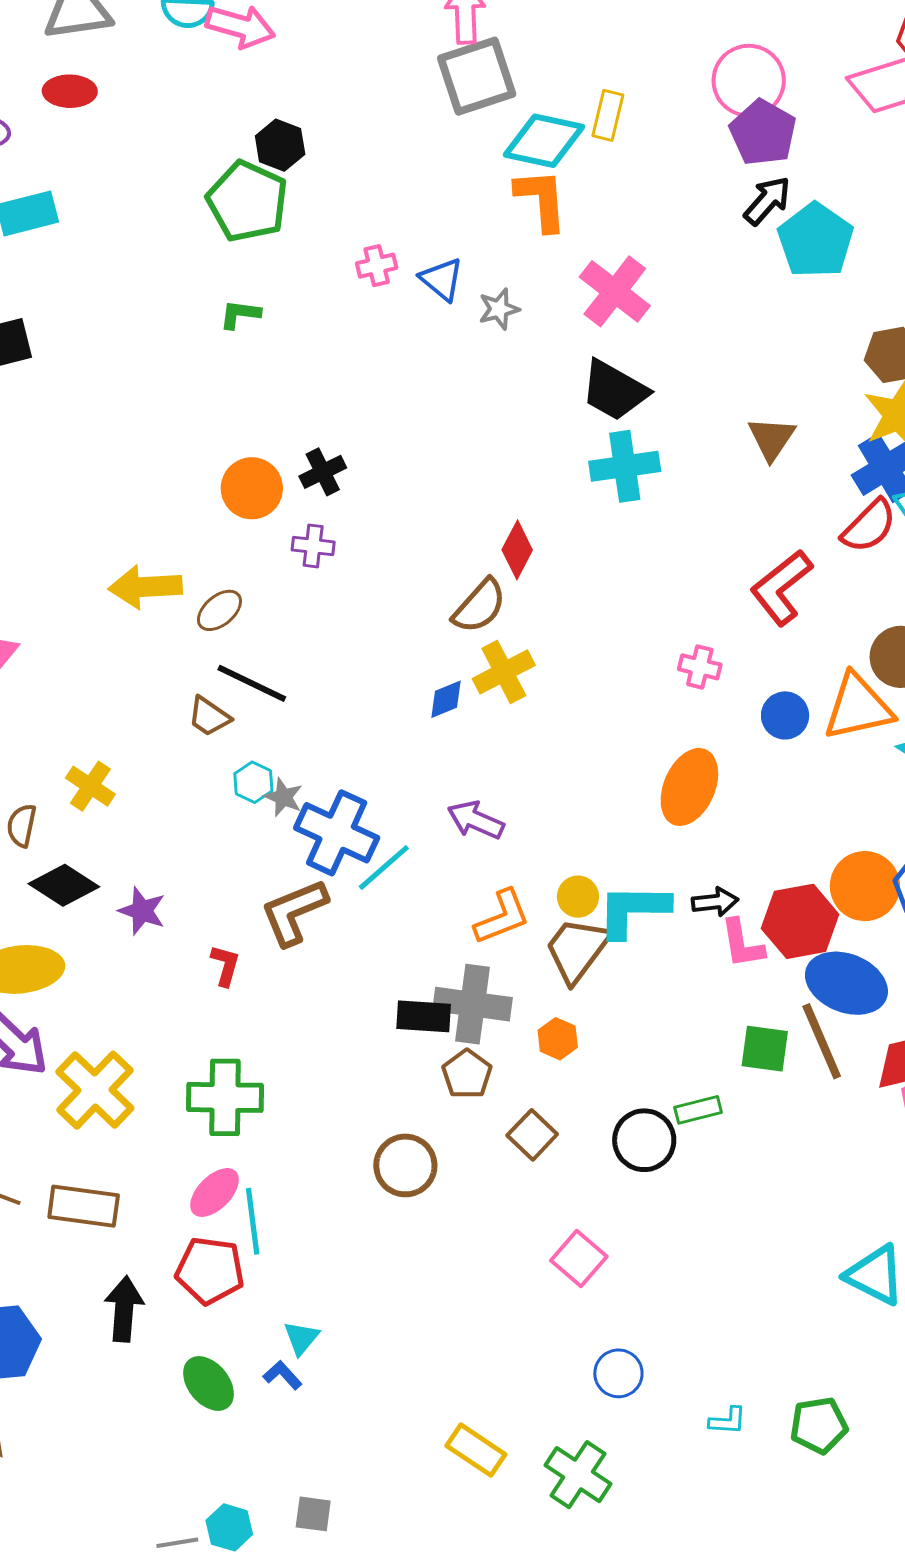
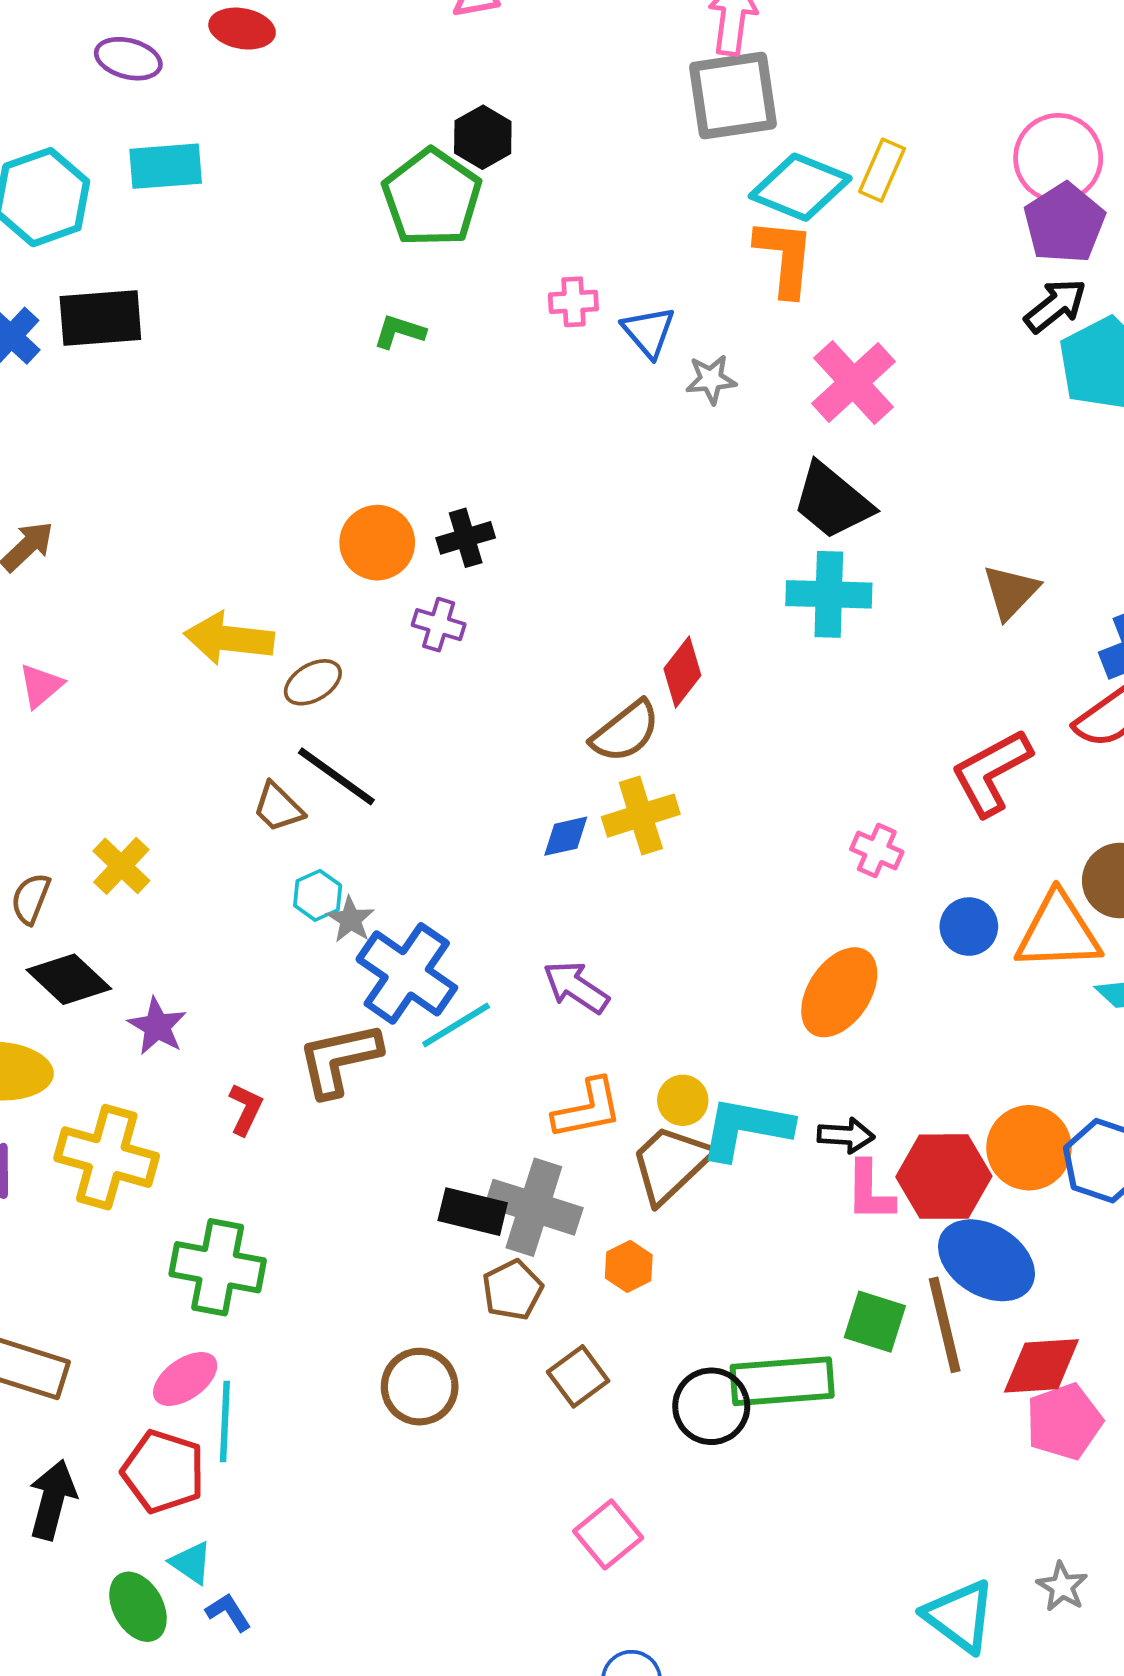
yellow cross: (95, 1090) -> (107, 1157), moved, turned -38
green rectangle: (698, 1110) -> (782, 1381), size x1.8
cyan triangle: (301, 1338) -> (191, 1563), moved, turned -45

